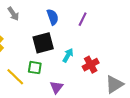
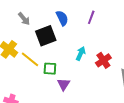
black square: (43, 43) -> (46, 36), moved
yellow line: (15, 77) -> (30, 59), moved
purple triangle: (56, 87) -> (64, 84), moved

